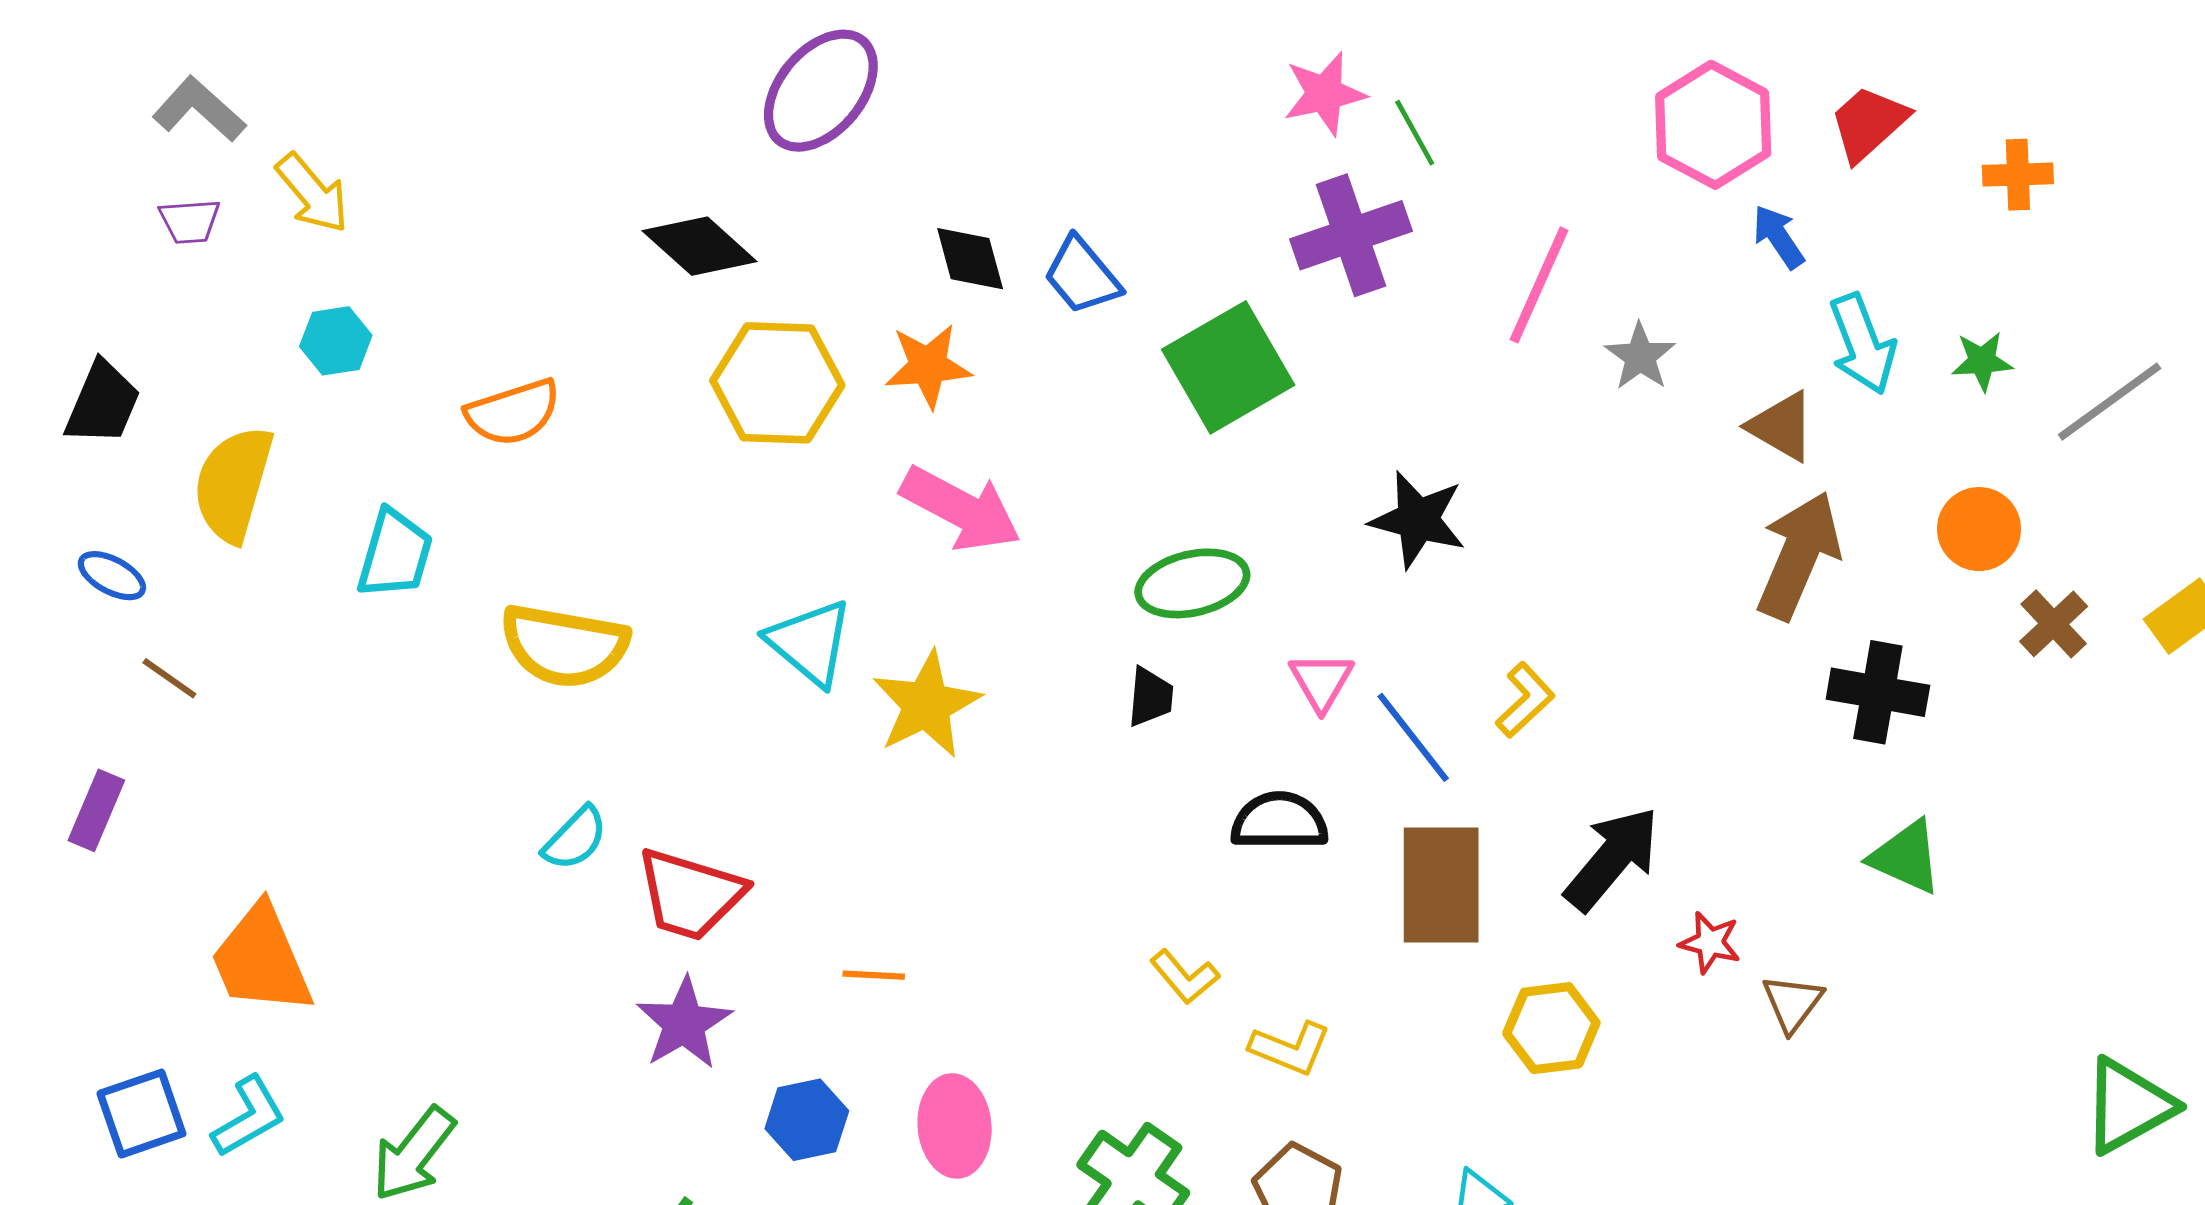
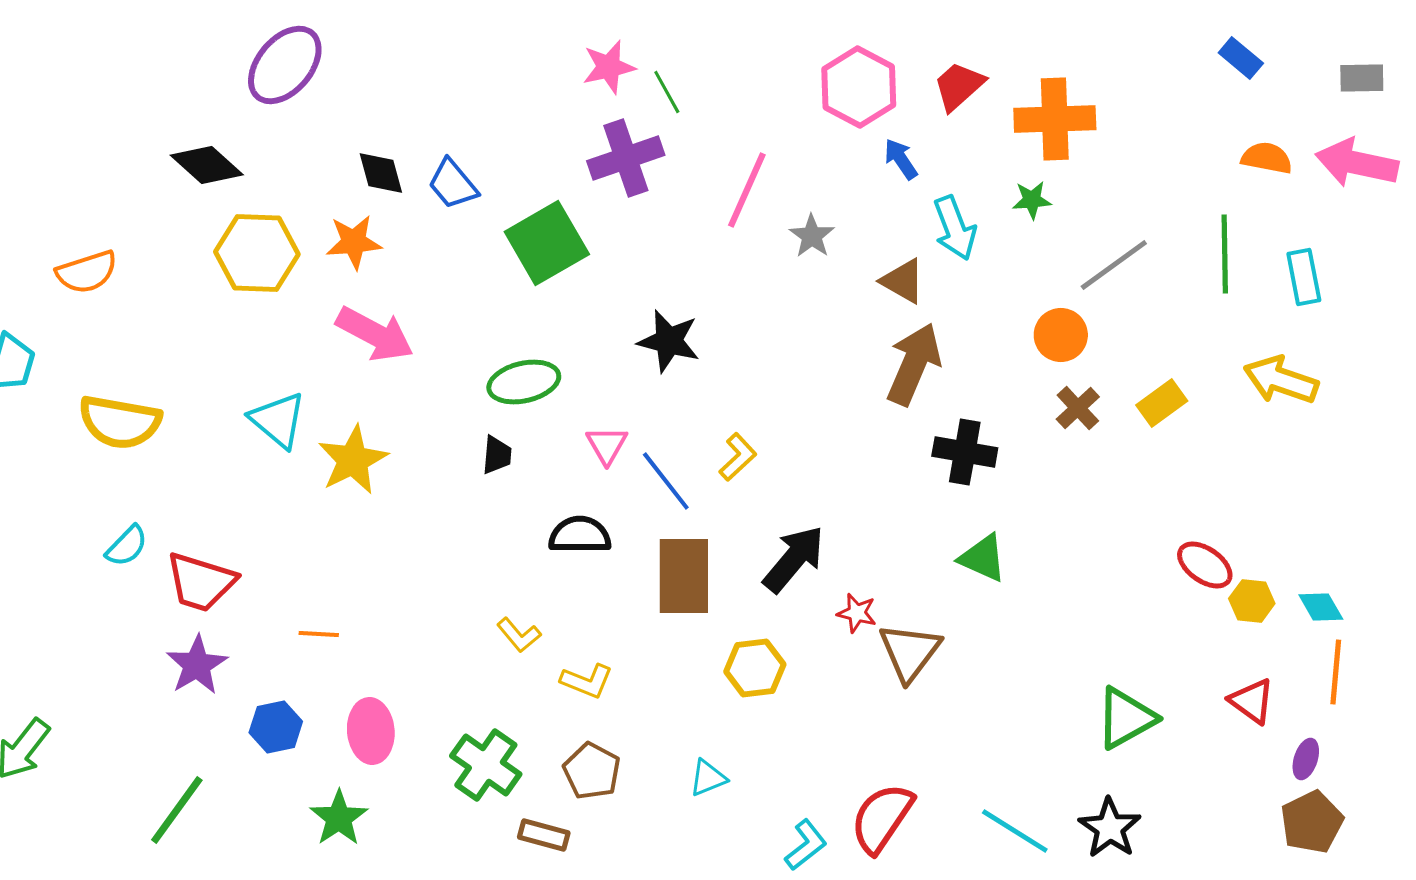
orange cross: (2018, 175) -> (1055, 119), size x1.8
green star: (1982, 361) -> (1032, 200), moved
orange circle: (1979, 529) -> (1061, 335), moved
brown triangle: (1792, 1003) -> (910, 652), size x1.6

